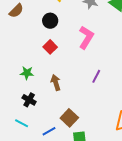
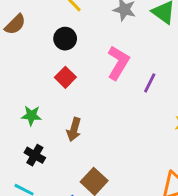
purple line: (96, 76) -> (150, 83), moved
brown arrow: (56, 83) -> (74, 130), turned -147

